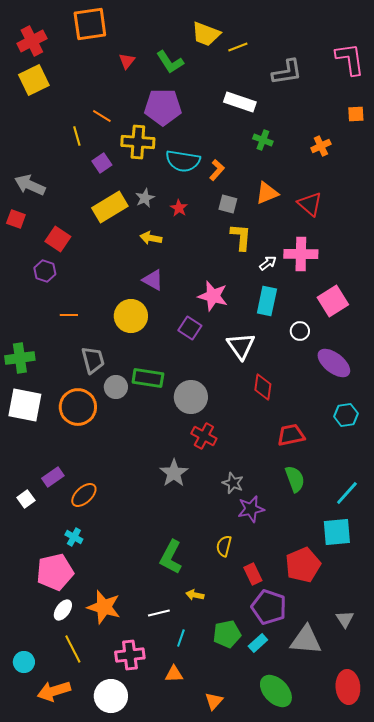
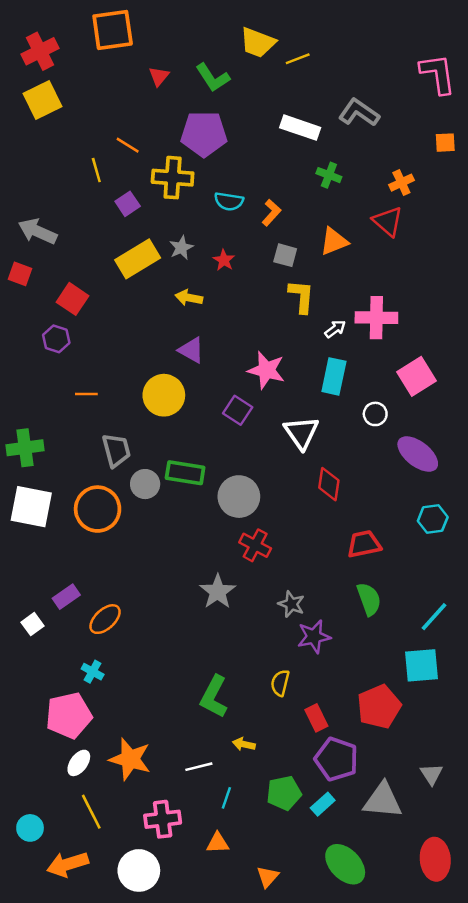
gray L-shape: (287, 72) -> (359, 113), moved, turned -136
cyan semicircle: (183, 161) -> (229, 201), size x0.7
red triangle: (310, 204) -> (388, 221), moved

